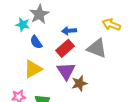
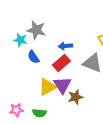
gray star: (39, 14) -> (36, 30), turned -30
yellow triangle: (33, 69) -> (47, 87), moved

